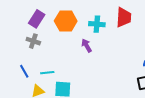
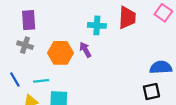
purple rectangle: (37, 19) -> (29, 20), turned -36
orange hexagon: (66, 21) -> (60, 53), moved

